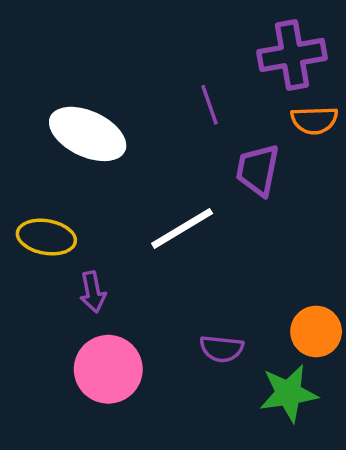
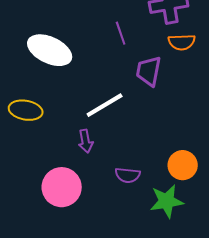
purple arrow: (93, 292) -> (86, 141), moved

